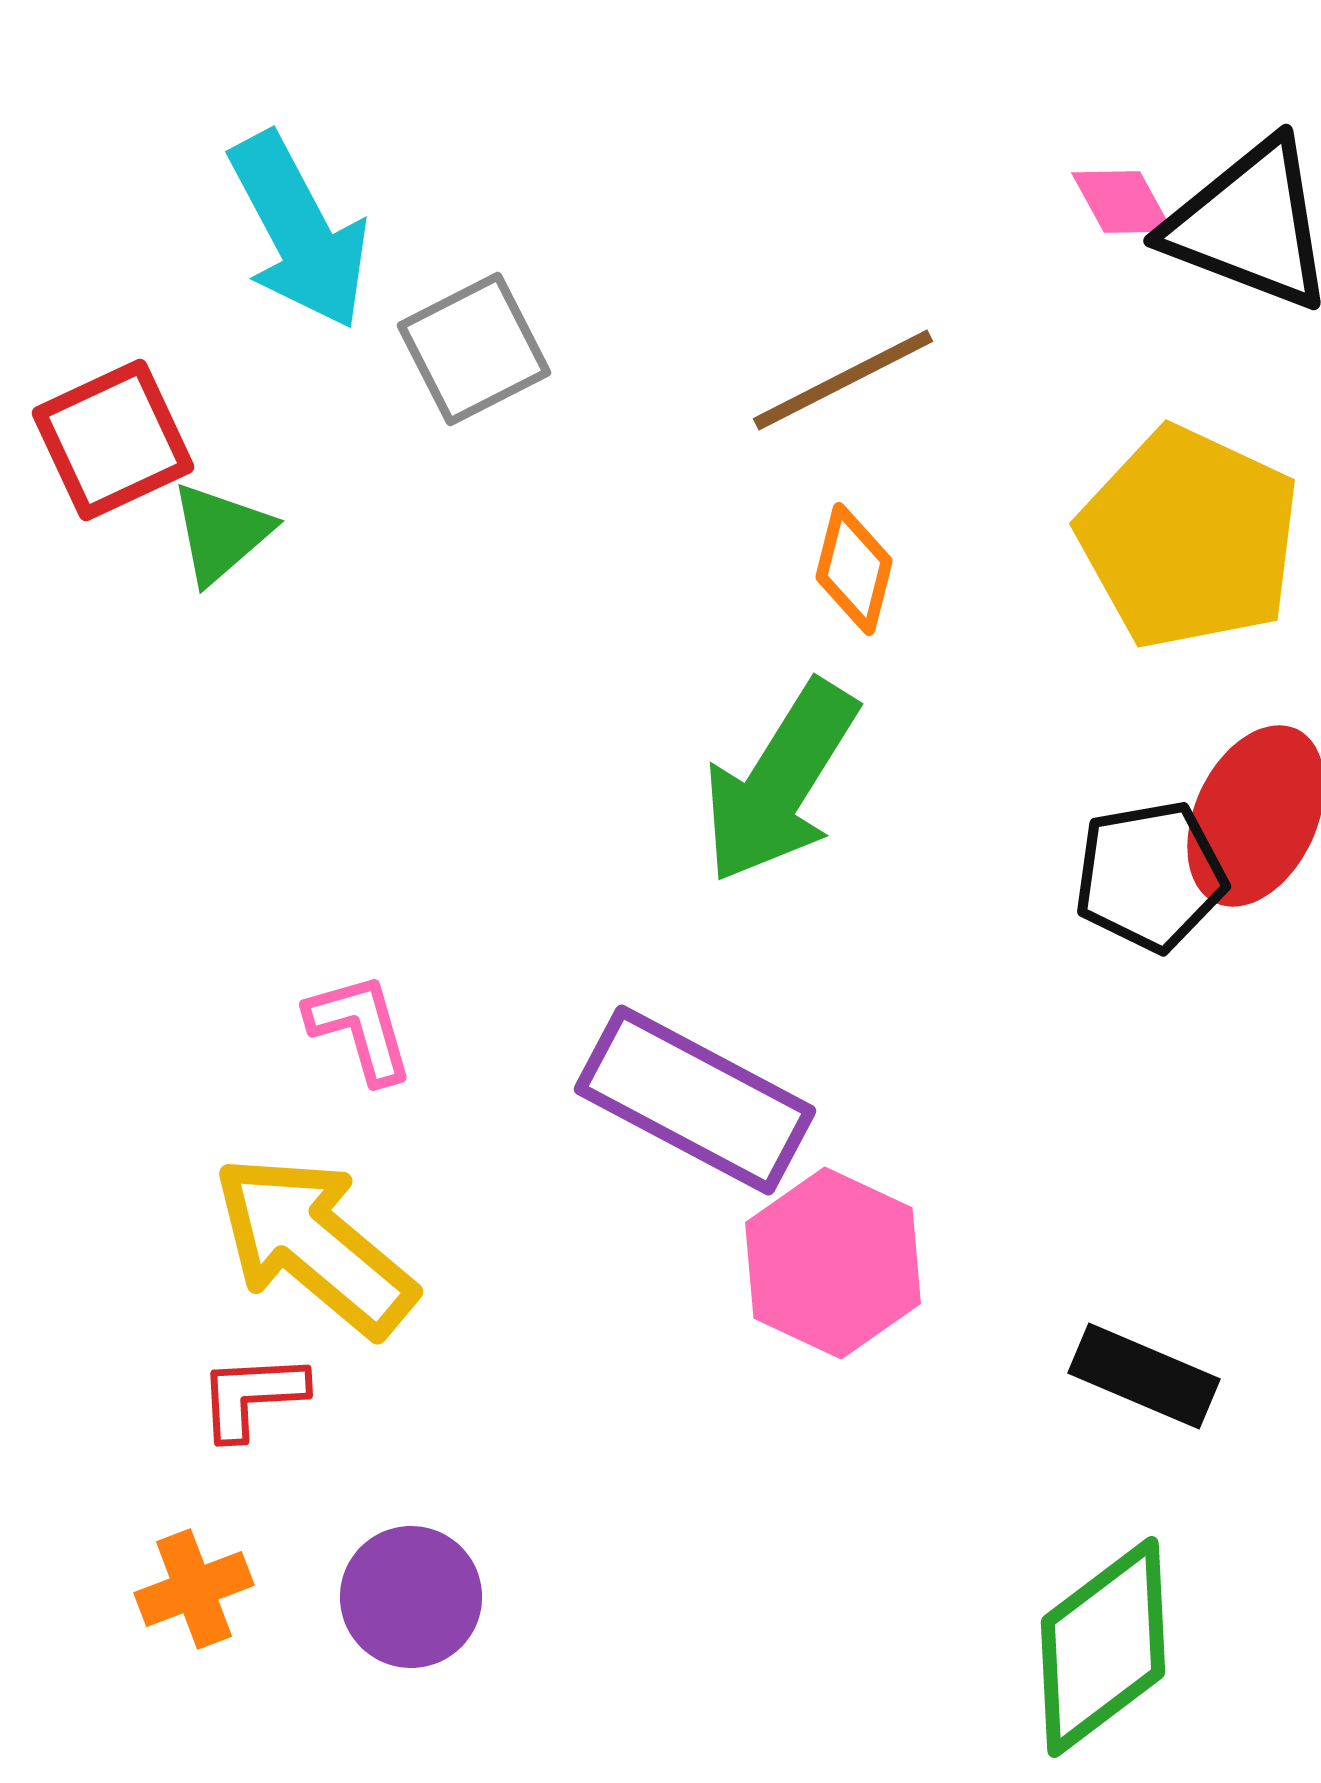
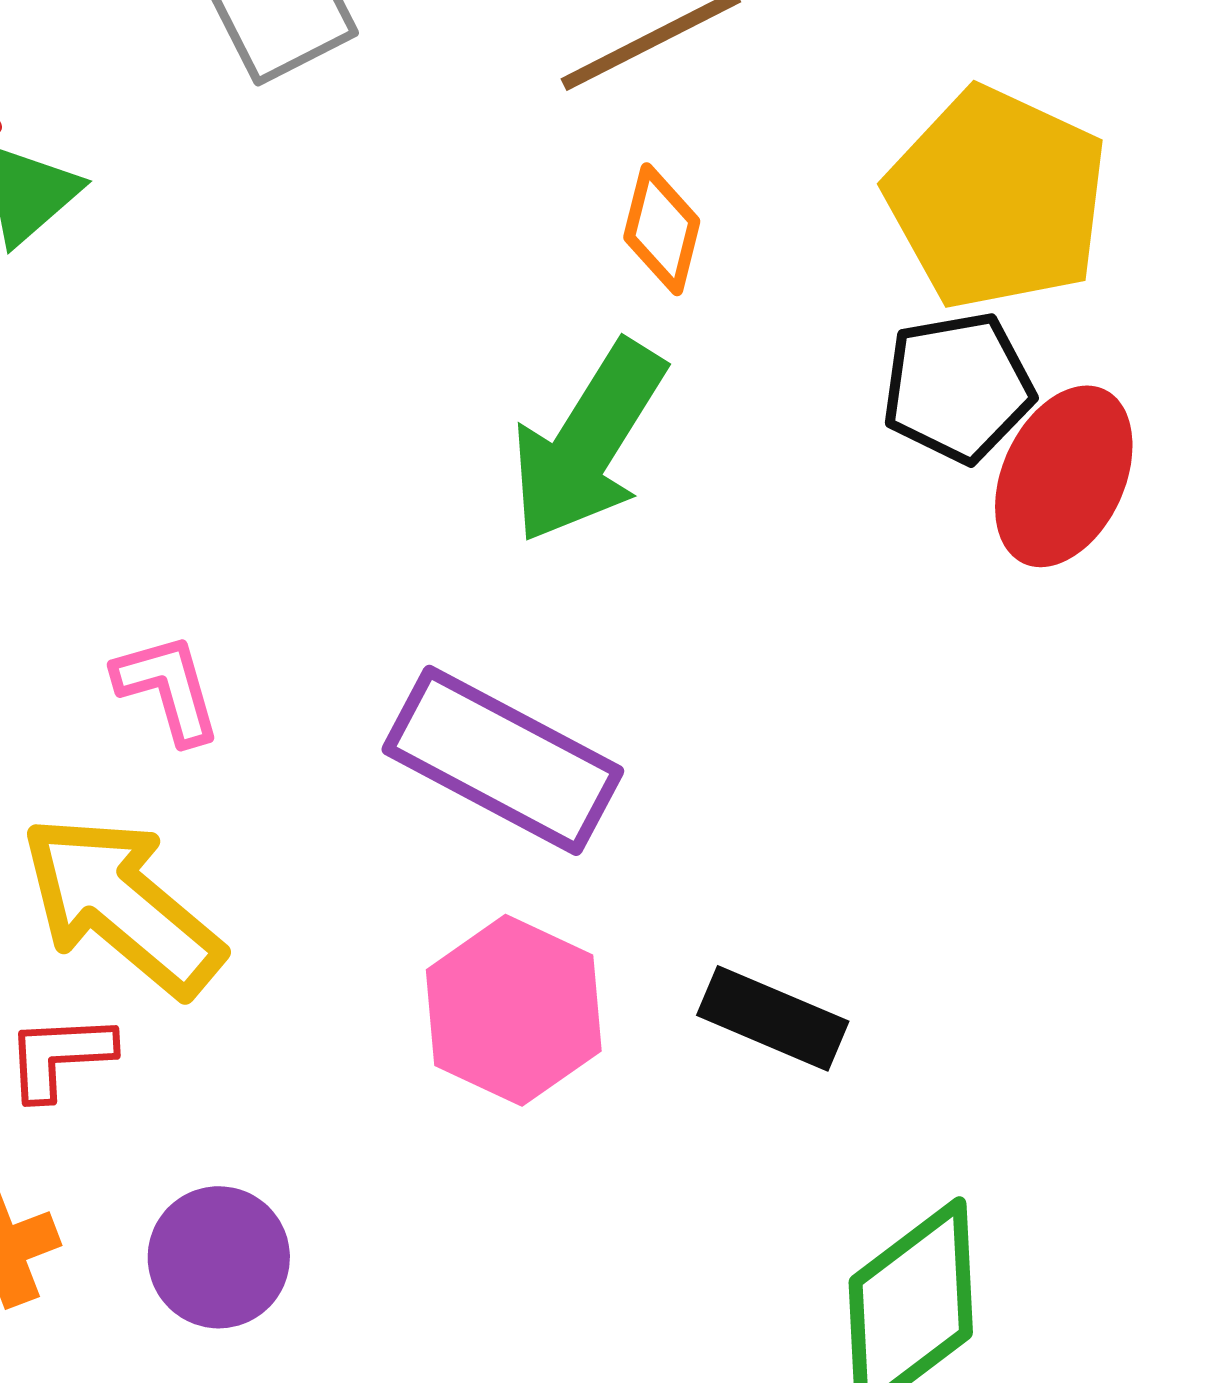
black pentagon: (1150, 876) -> (958, 387), moved
pink hexagon: (833, 1263) -> (514, 1010), moved
black rectangle: (1144, 1376) -> (773, 1018), moved

